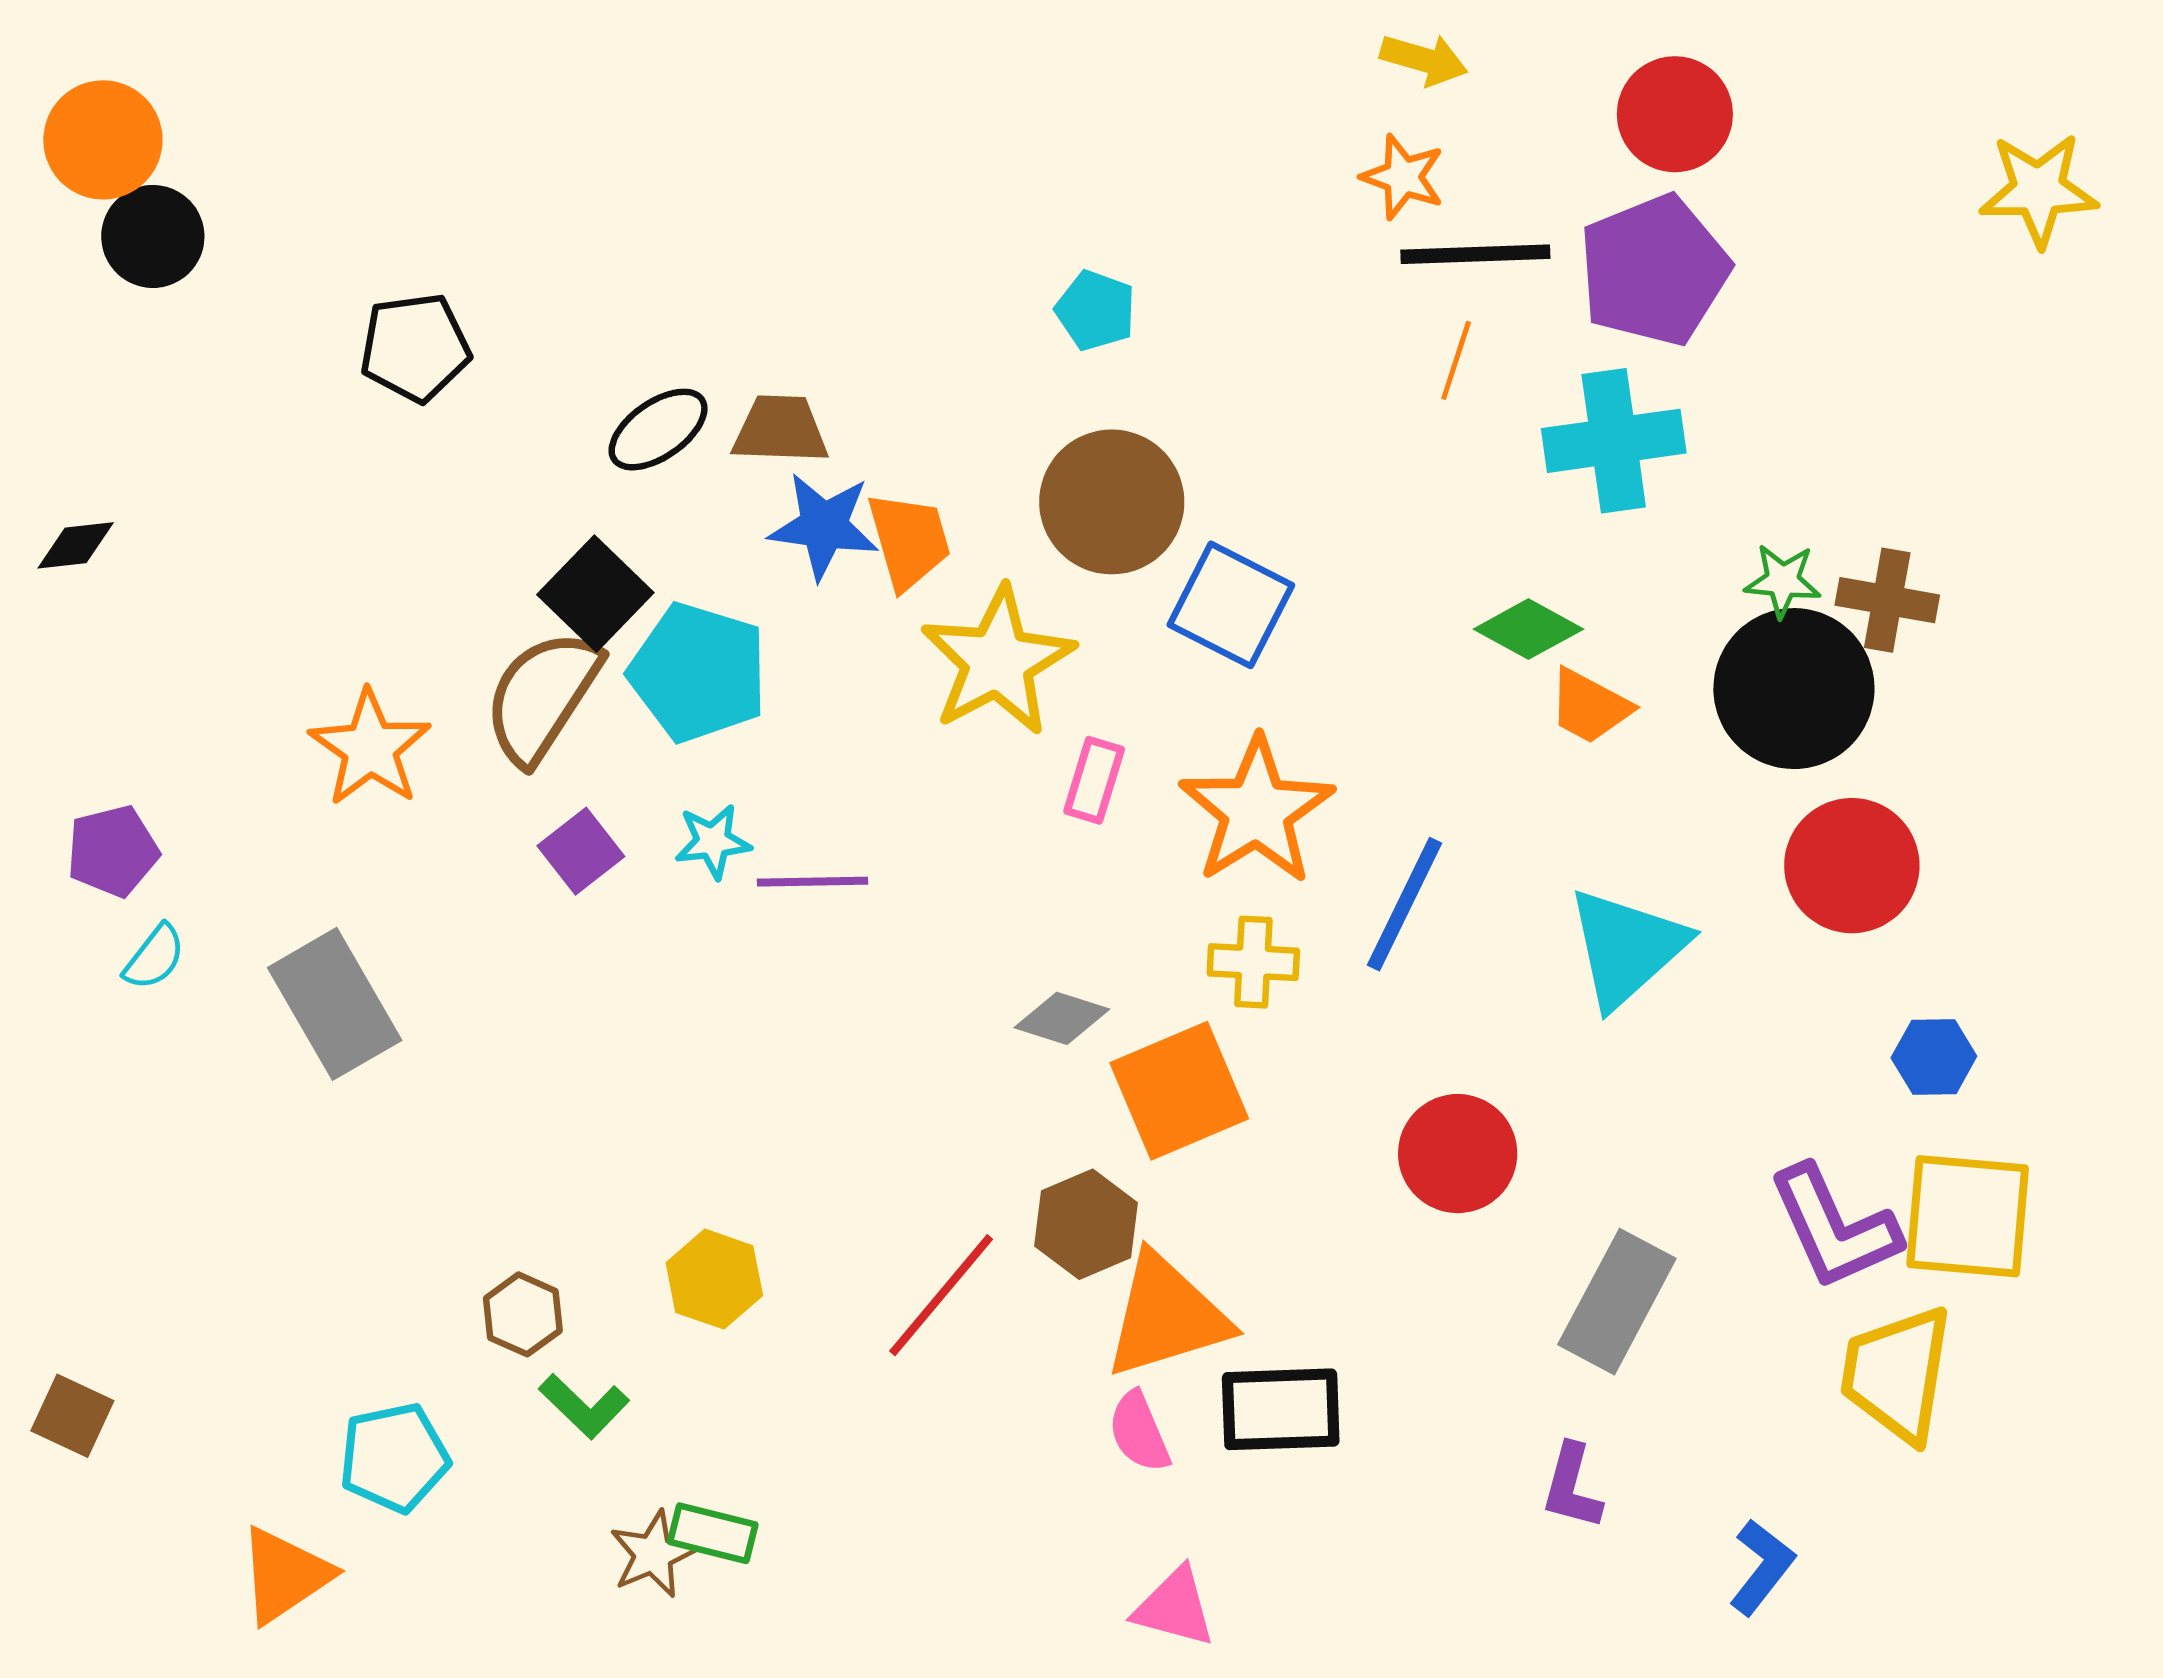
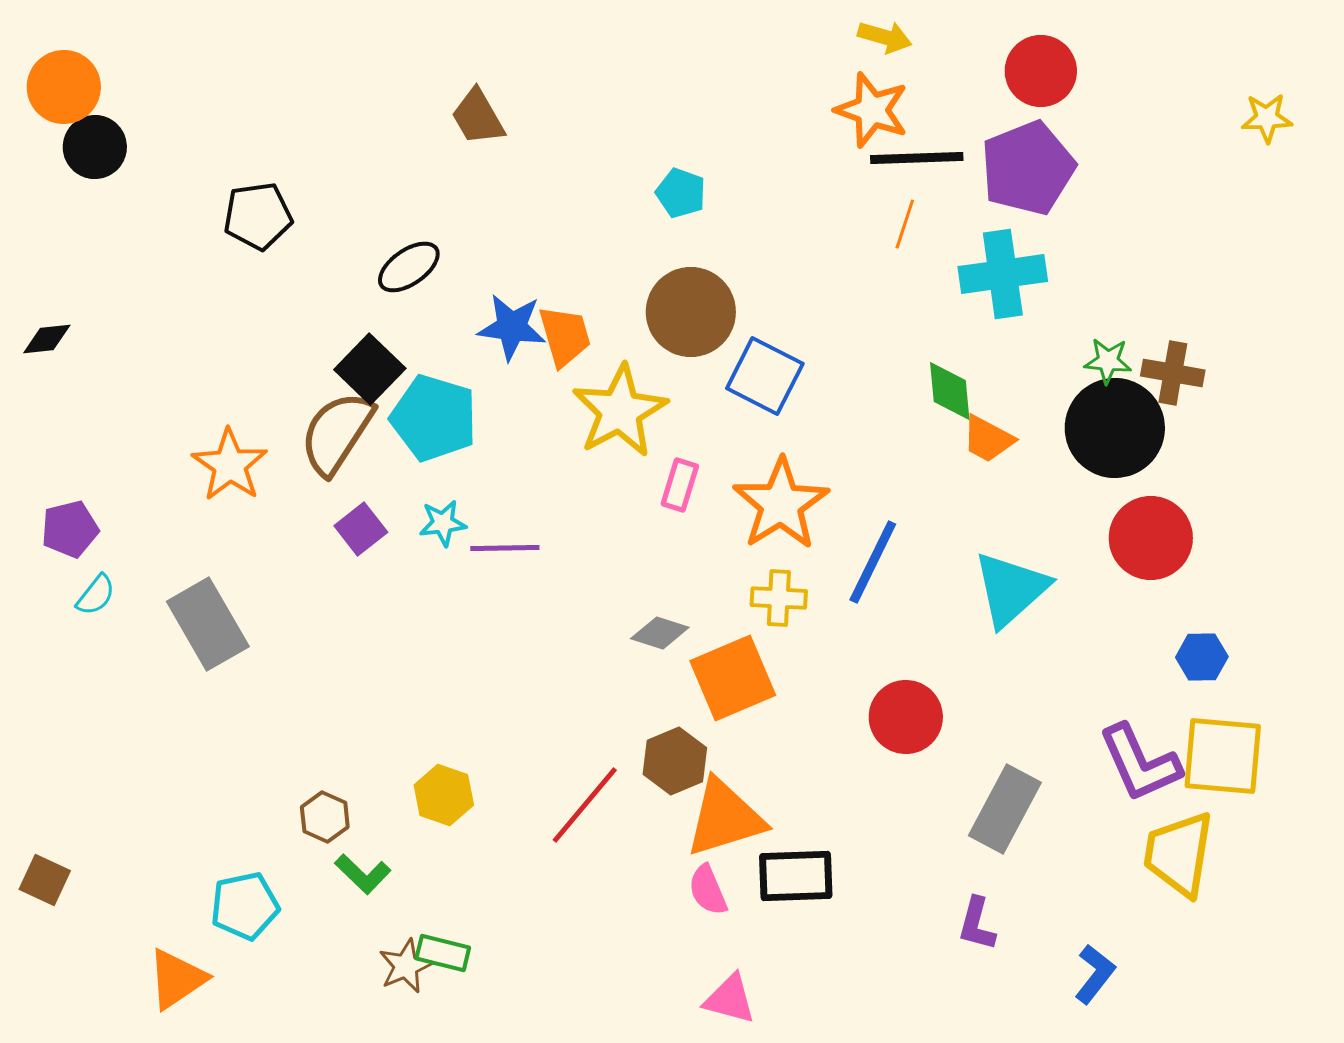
orange star: (1403, 177) -> (872, 110), size x1.4
yellow star: (2038, 190) -> (1267, 118), size x0.7
brown trapezoid: (780, 430) -> (478, 117), moved, turned -122
green diamond: (1528, 629) -> (950, 391), turned 56

